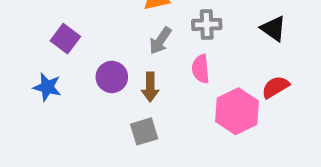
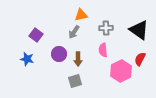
black triangle: (273, 29) -> (139, 30), size x1.5
gray arrow: (160, 41) -> (74, 32), moved
red semicircle: (275, 87) -> (140, 59), turned -32

